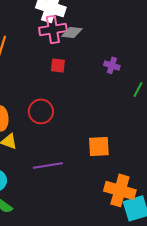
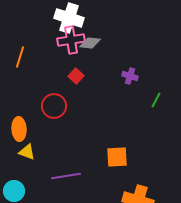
red square: (58, 65) -> (76, 76), turned 35
red circle: (41, 111) -> (54, 106), moved

